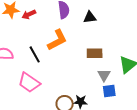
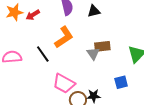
gray triangle: (104, 75) -> (93, 54), moved
pink trapezoid: (29, 83) -> (64, 84), moved

